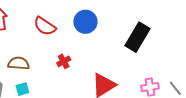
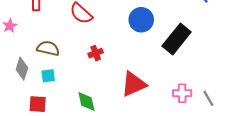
blue circle: (85, 22) -> (141, 20), moved

